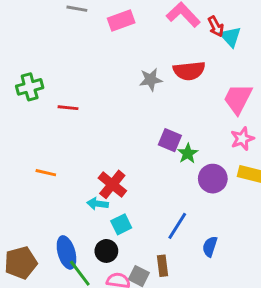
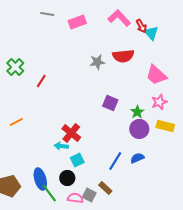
green cross: (30, 87) -> (15, 67), turned -30
pink trapezoid: (238, 99) -> (156, 75), turned -75
red line: (68, 108) -> (41, 81), turned -64
green star: (188, 153) -> (137, 112), moved
orange line: (46, 173) -> (16, 122), moved, turned -40
blue semicircle: (210, 247) -> (137, 158), moved, turned 48
brown rectangle: (163, 266) -> (105, 188), turned -40

